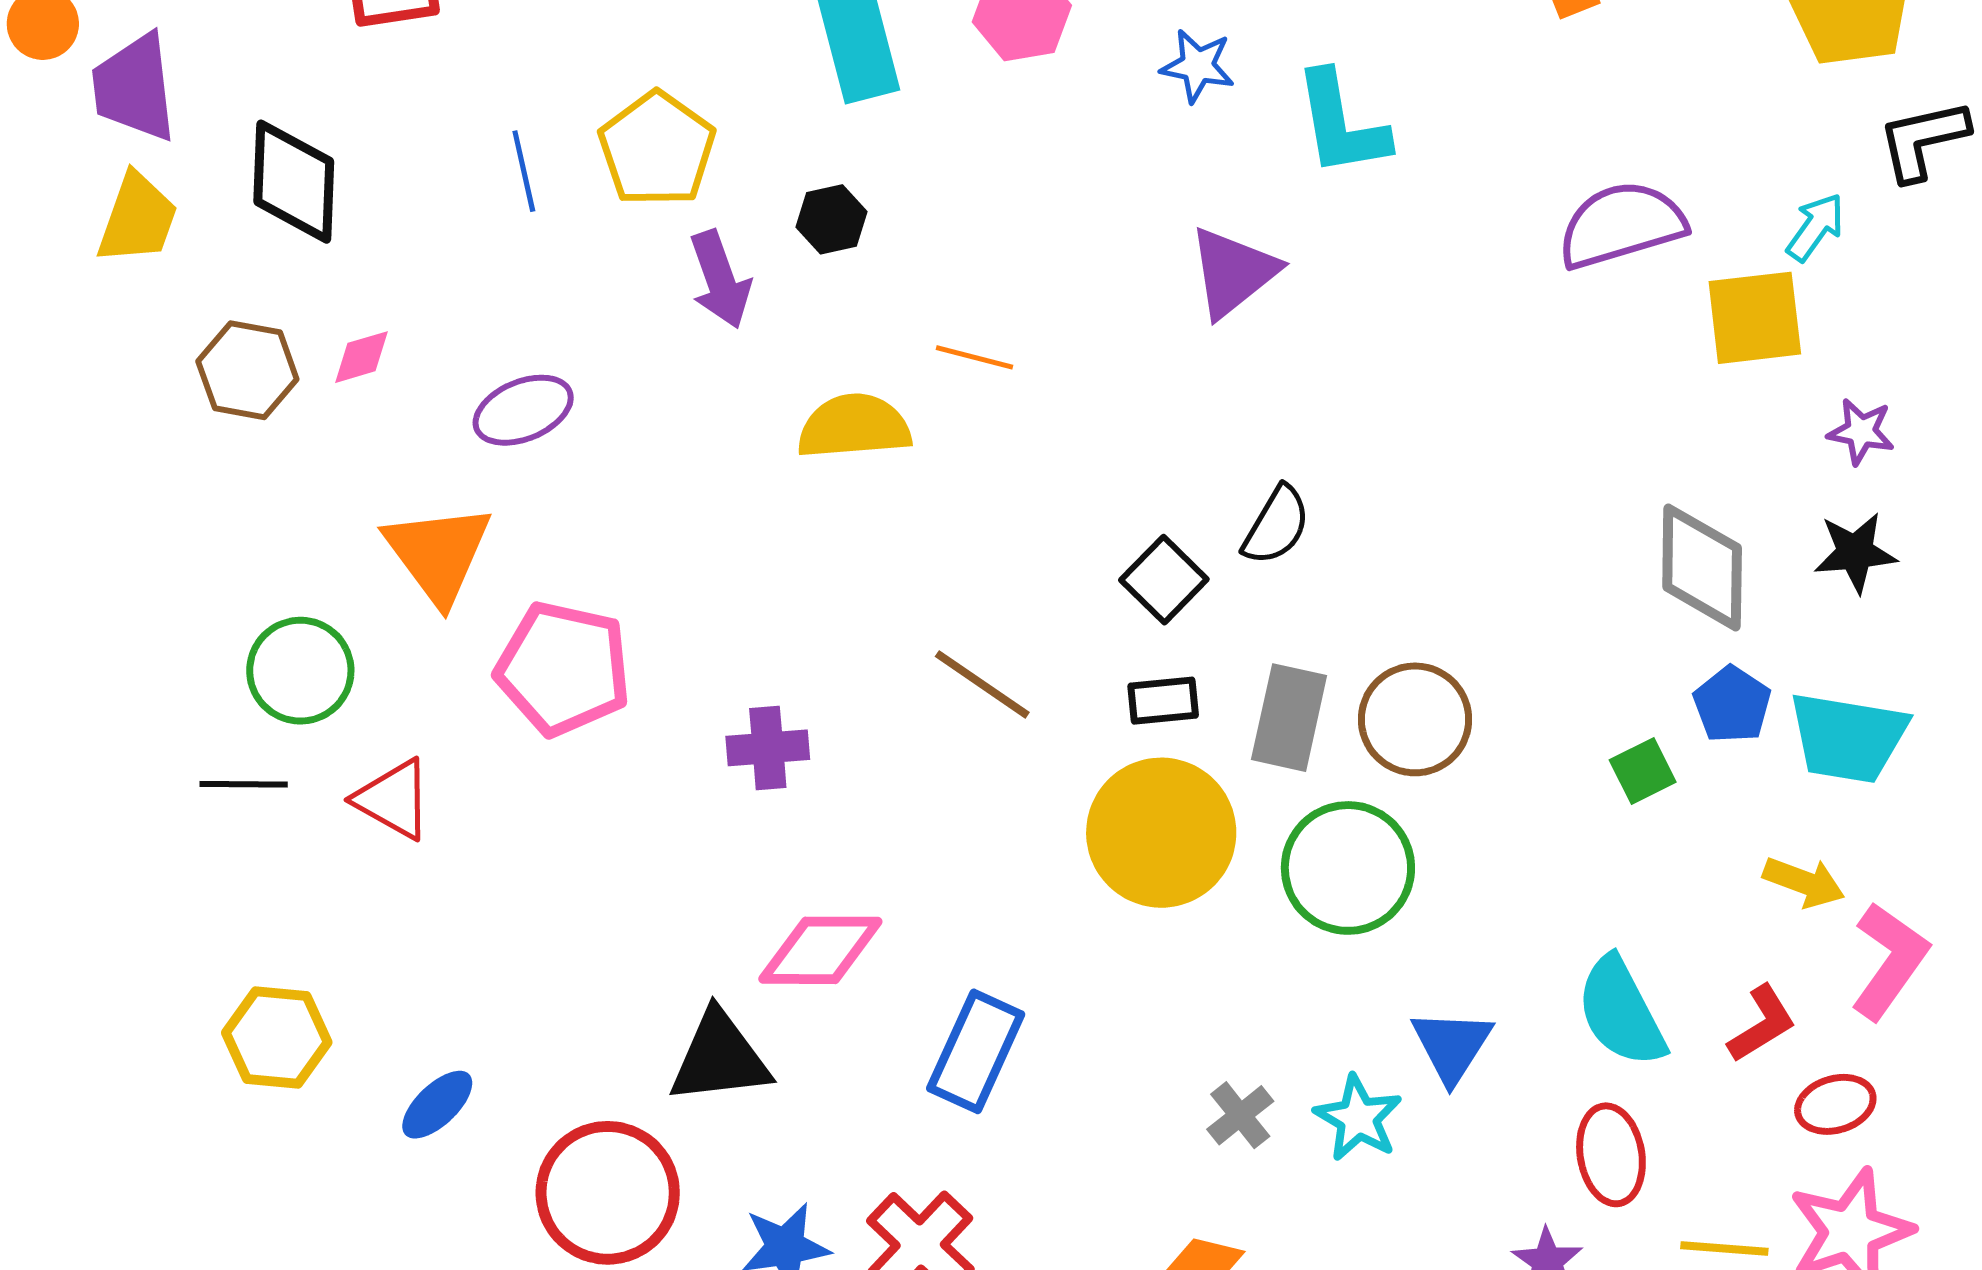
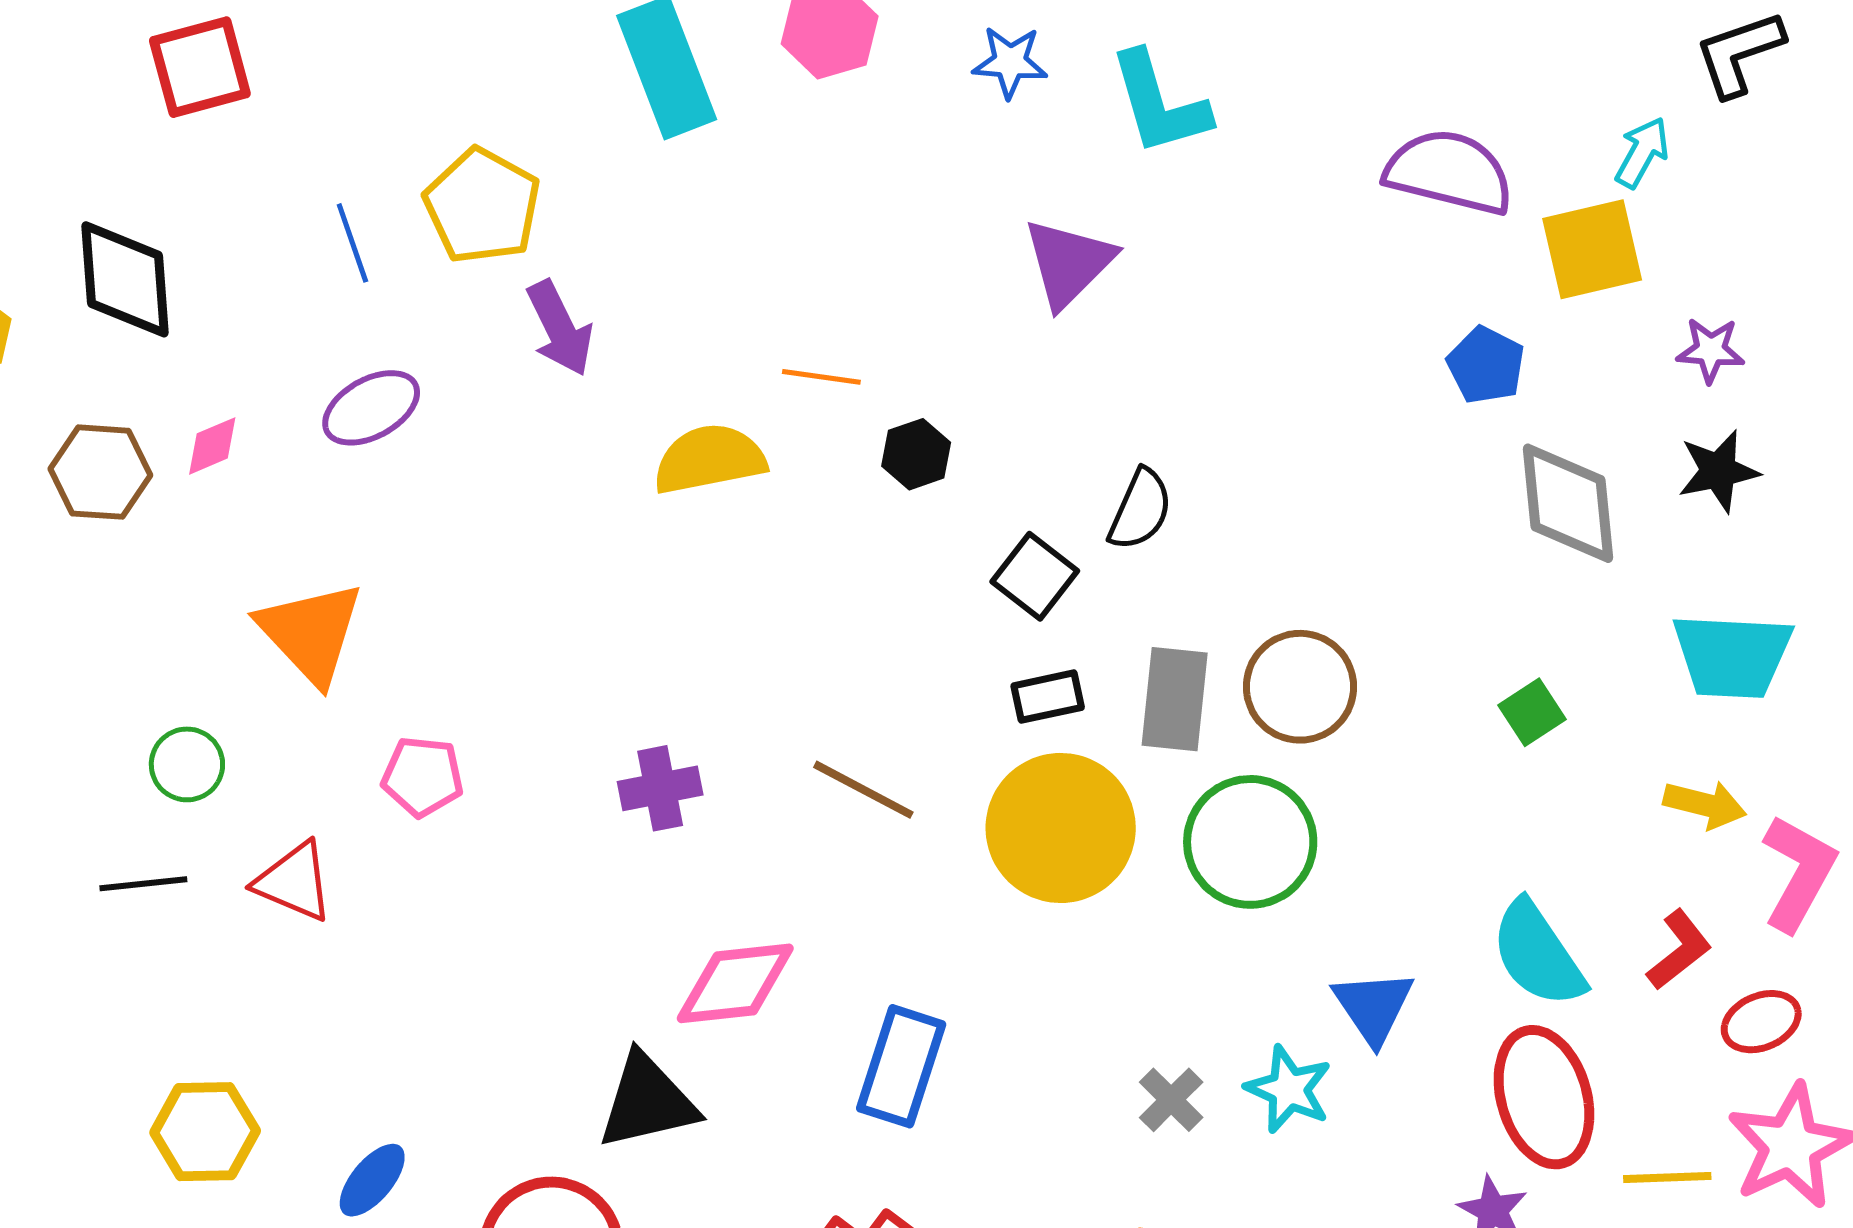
black hexagon: (831, 219) -> (916, 454), moved
purple semicircle: (1621, 225) -> (1449, 172), turned 37
purple ellipse: (523, 410) -> (371, 408), moved
pink pentagon: (563, 668) -> (423, 776), moved, size x0.6
green circle: (300, 671) -> (187, 764), size x0.7
brown line: (982, 684) -> (863, 790), moved
blue pentagon: (1732, 705) -> (1486, 365), moved
red ellipse: (1611, 1155) -> (1544, 1097), size x1.4

